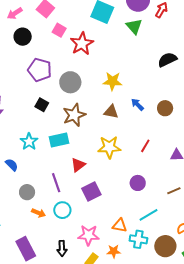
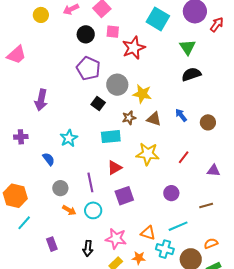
green triangle: (134, 26) -> (188, 47), moved
pink square: (59, 30) -> (113, 32), turned -32
black circle: (23, 37) -> (86, 34), moved
black semicircle: (167, 60) -> (191, 74), moved
yellow star: (112, 81) -> (142, 94), moved
black square: (42, 105) -> (98, 103), moved
brown star: (74, 115) -> (129, 118), moved, size x0.6
cyan rectangle: (59, 140) -> (111, 137), moved
purple rectangle: (26, 249) -> (52, 244), size x0.6

